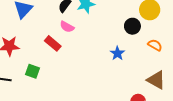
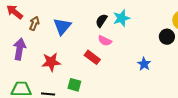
blue star: (117, 53) -> (144, 64), moved

